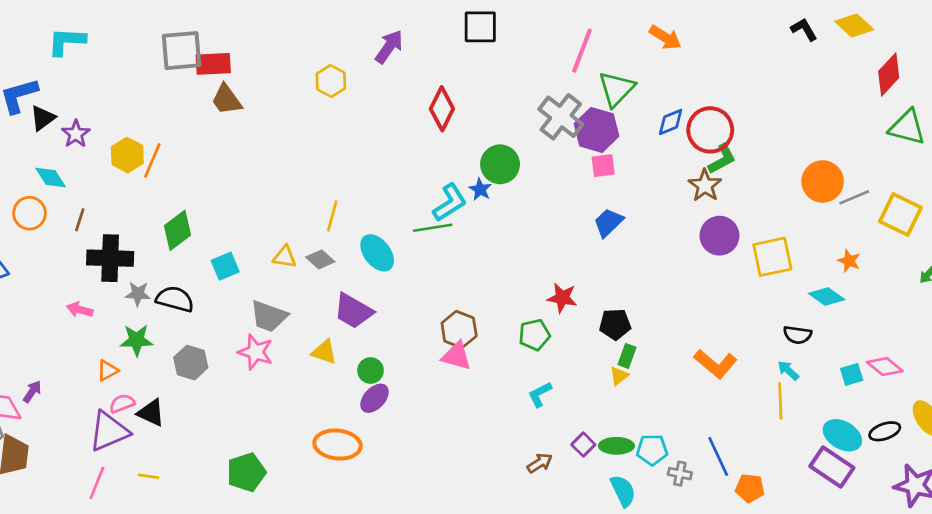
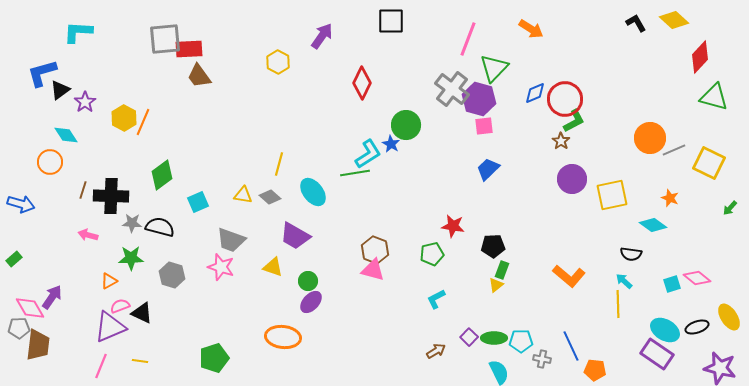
brown star: (705, 185) -> (561, 141), size x0.7
brown line: (80, 220) -> (83, 190), moved
purple arrow: (32, 392) -> (52, 297), size x1.4

